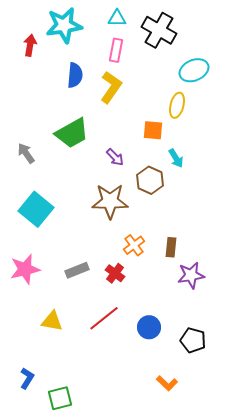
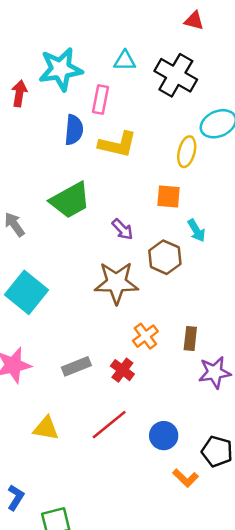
pink rectangle: (116, 50) -> (101, 99), moved
yellow L-shape: (111, 87) -> (118, 144), turned 68
yellow ellipse: (177, 105) -> (187, 152), moved
orange L-shape: (167, 383) -> (186, 478), moved

